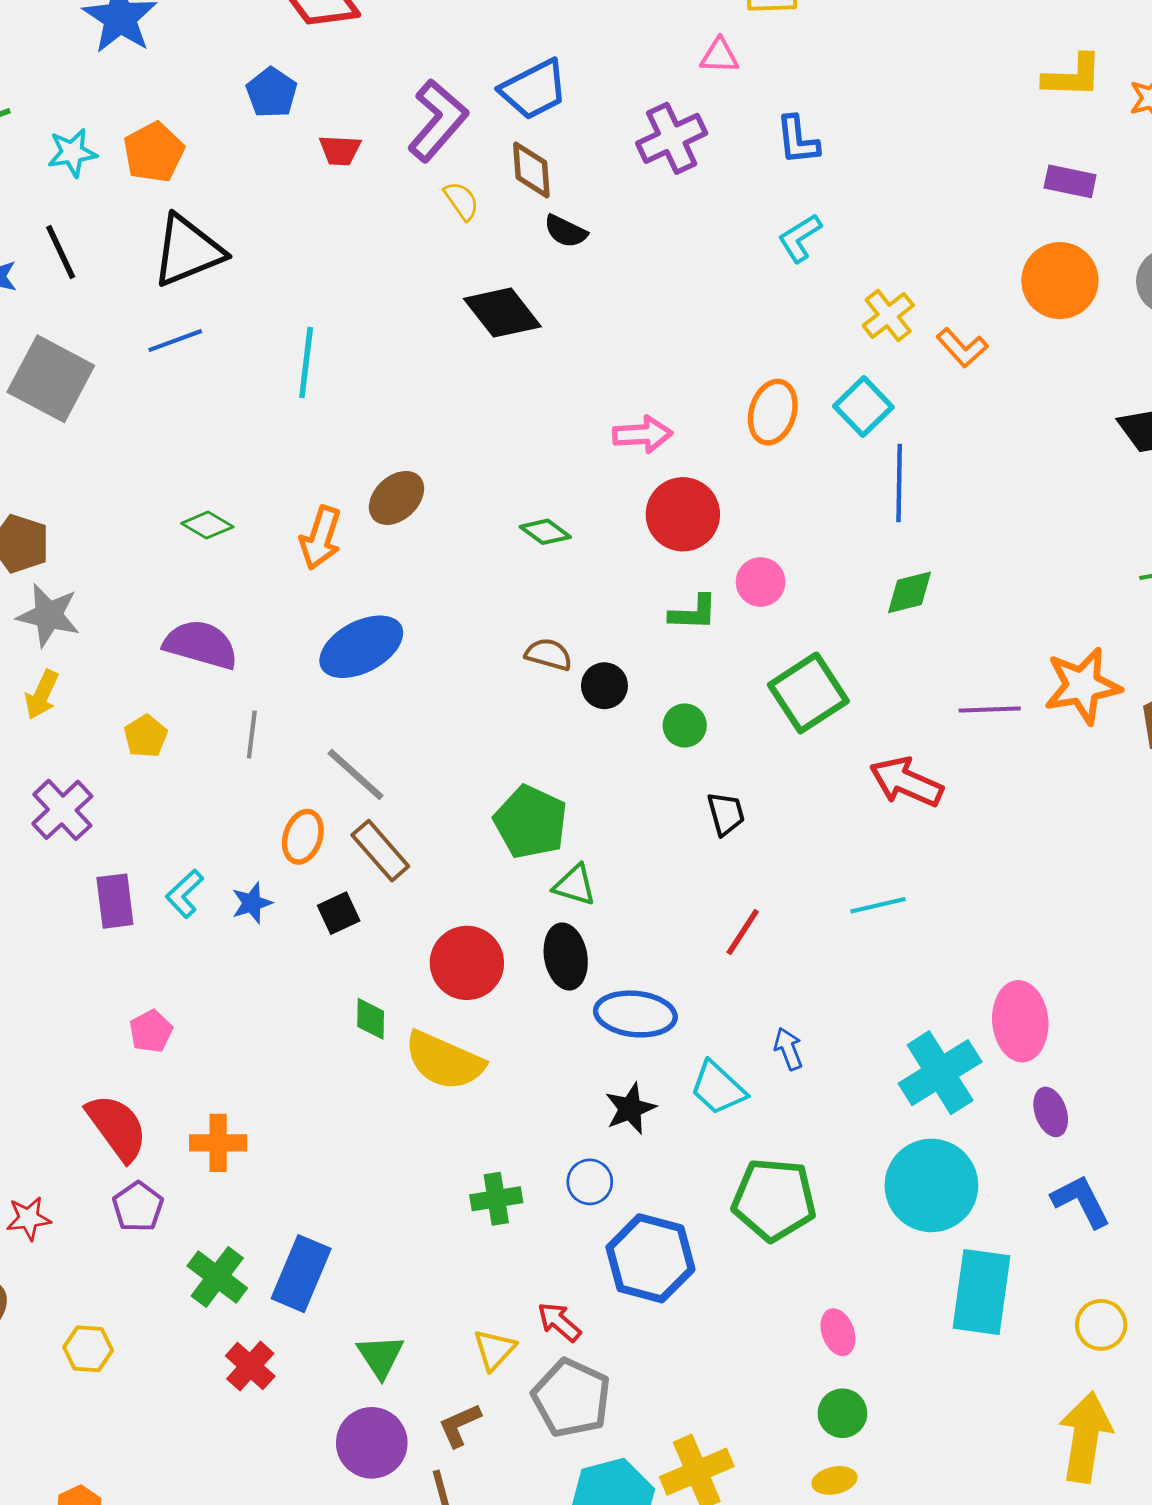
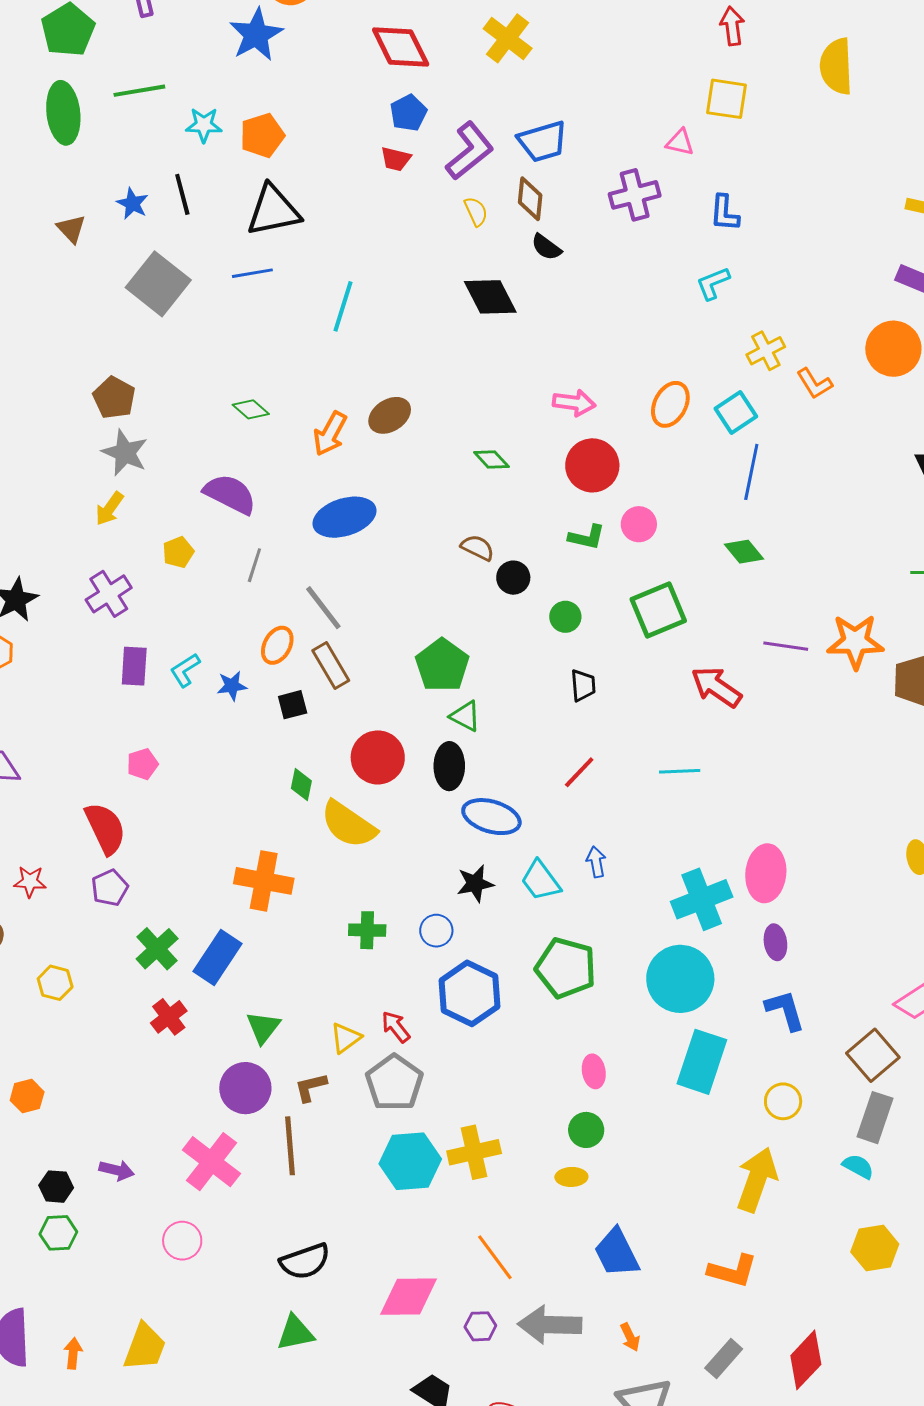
blue pentagon: (272, 93) -> (408, 113), moved
green diamond: (909, 592) -> (744, 552), turned 54
orange cross: (218, 1143) -> (264, 881), moved, size x1.4

